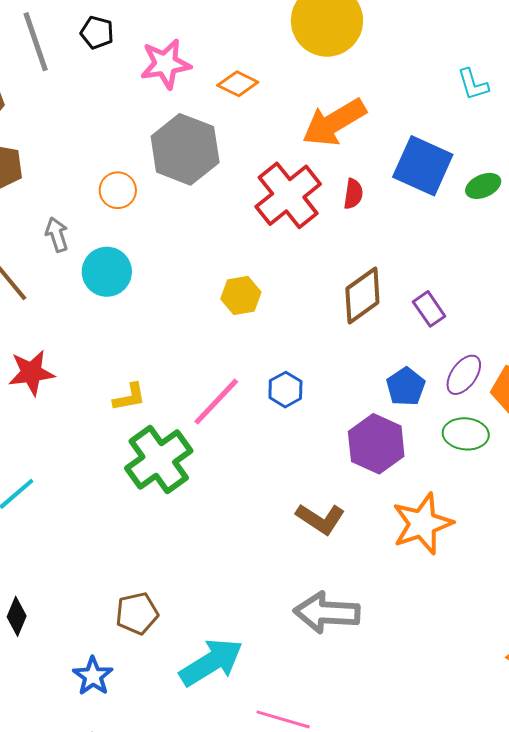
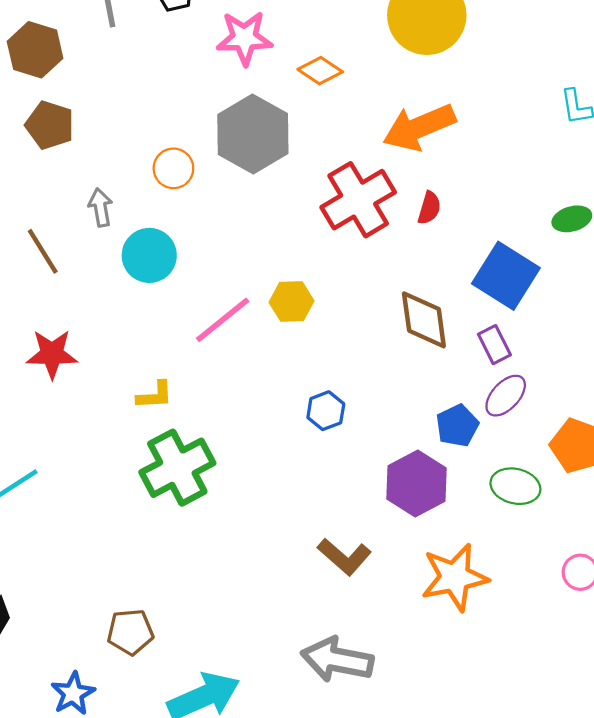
blue square: (423, 166) -> (506, 276), moved
brown diamond: (362, 295) -> (424, 320), turned -70
purple ellipse: (464, 375) -> (506, 396), moved
pink line: (216, 402) -> (223, 320), moved

